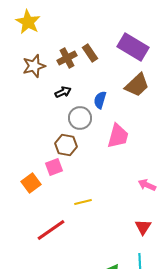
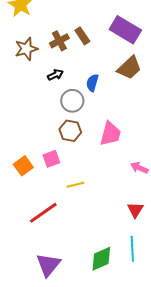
pink trapezoid: (118, 136) -> (110, 134), moved
brown hexagon: (66, 145) -> (70, 131), moved
pink square: (54, 167) -> (51, 159), moved

